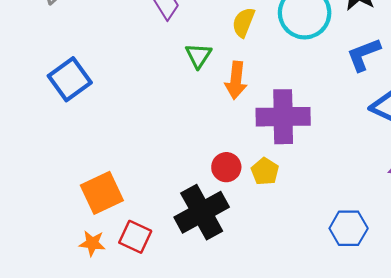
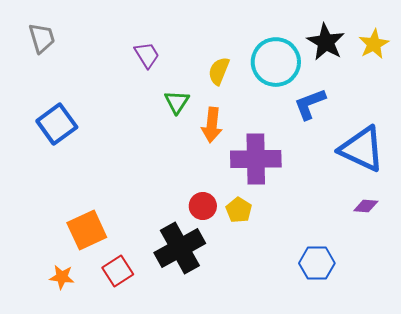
blue L-shape: (364, 55) -> (310, 104), moved
red square: (135, 237) -> (118, 271), turned 32
orange star: (92, 243) -> (62, 277), moved

